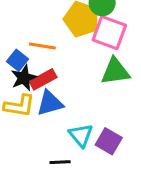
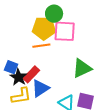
orange line: (42, 46) -> (41, 46), moved
green triangle: (115, 71) -> (82, 68), moved

